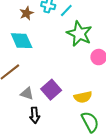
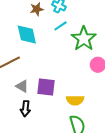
cyan line: (66, 11) -> (61, 26), moved
purple square: (51, 90) -> (46, 87), turned 36

